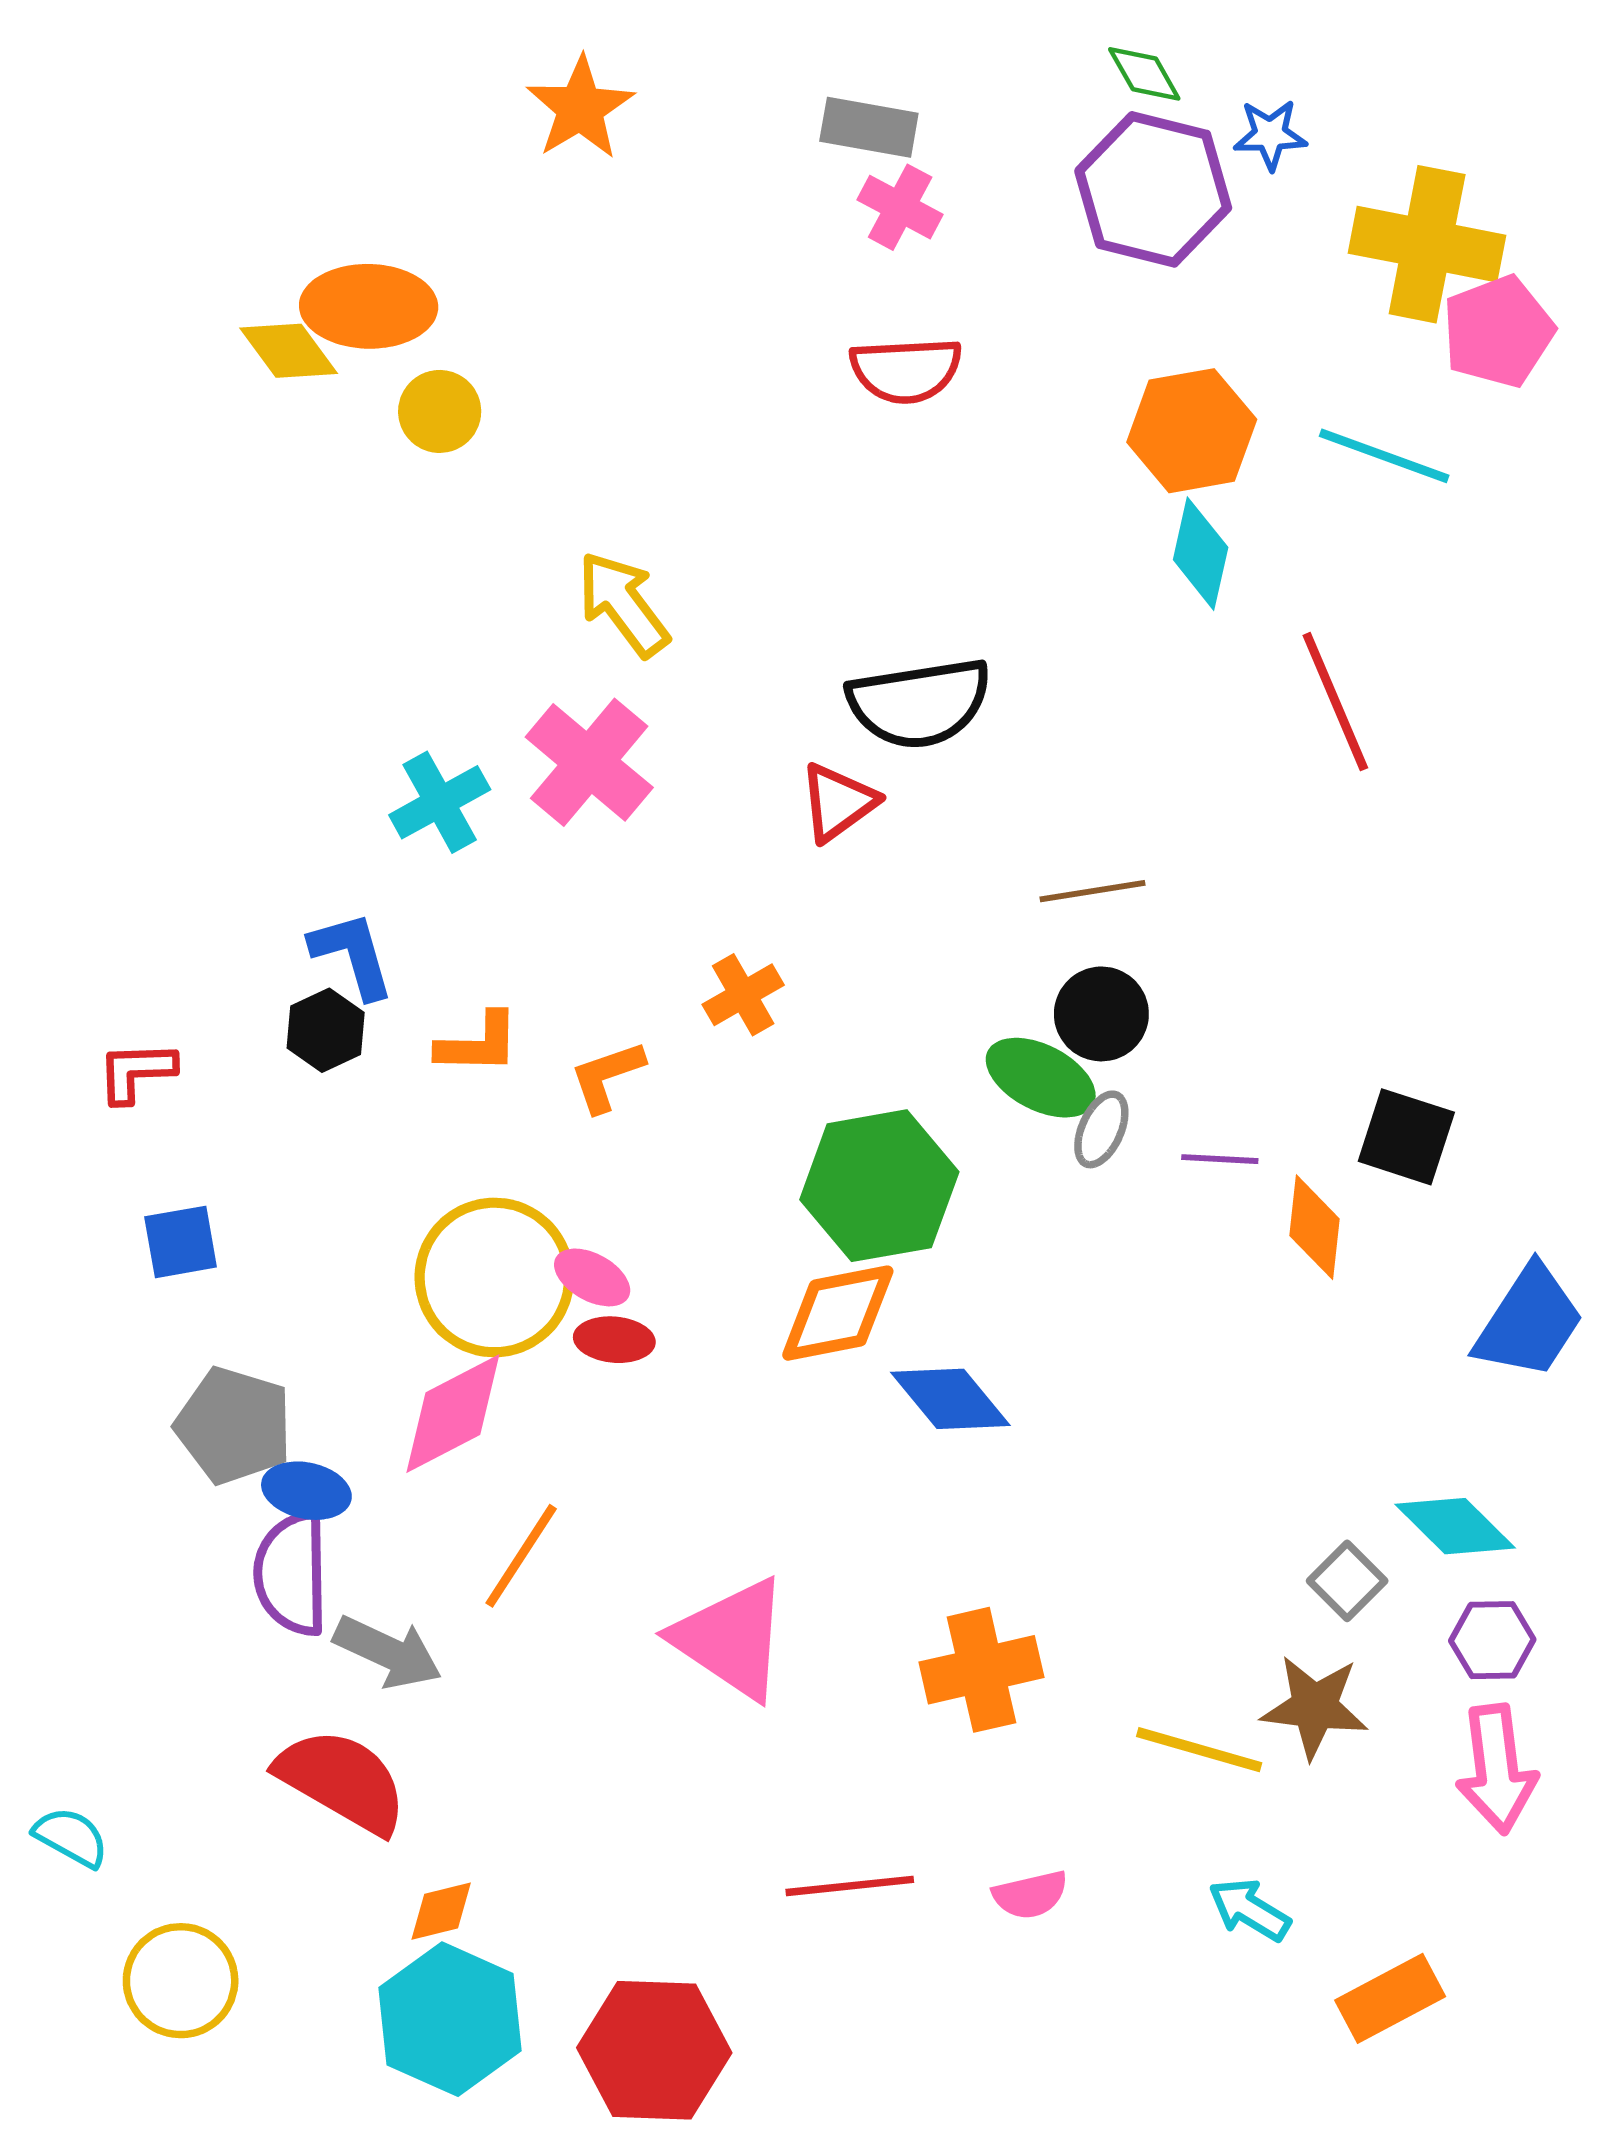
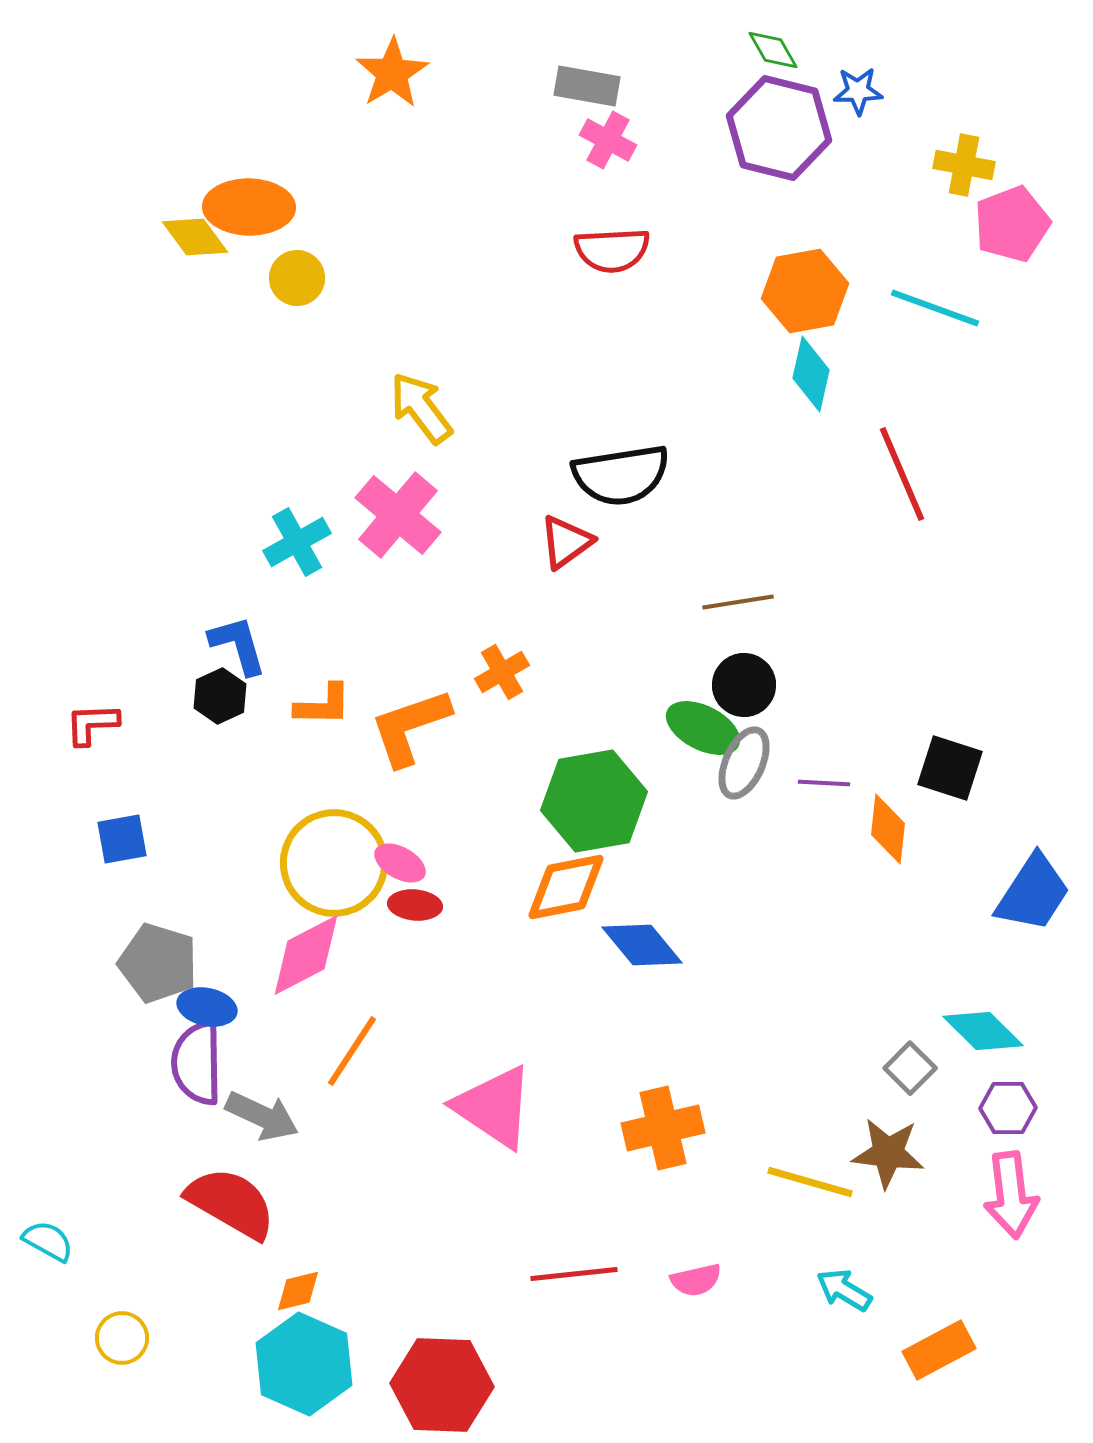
yellow cross: (1427, 244) -> (964, 165), size x0.6
orange L-shape: (607, 1076) -> (410, 727), size x1.6
gray ellipse: (1101, 1129) -> (744, 763), size x1.4
yellow circle: (181, 1981) -> (122, 1338), size x0.7

